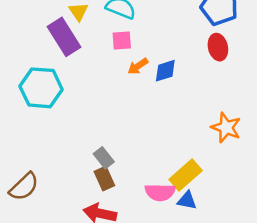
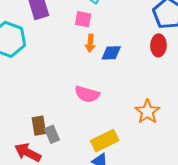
orange arrow: (138, 66) -> (90, 43), turned -66
gray rectangle: (104, 158) -> (52, 134), moved
pink semicircle: (160, 192) -> (87, 94), moved

